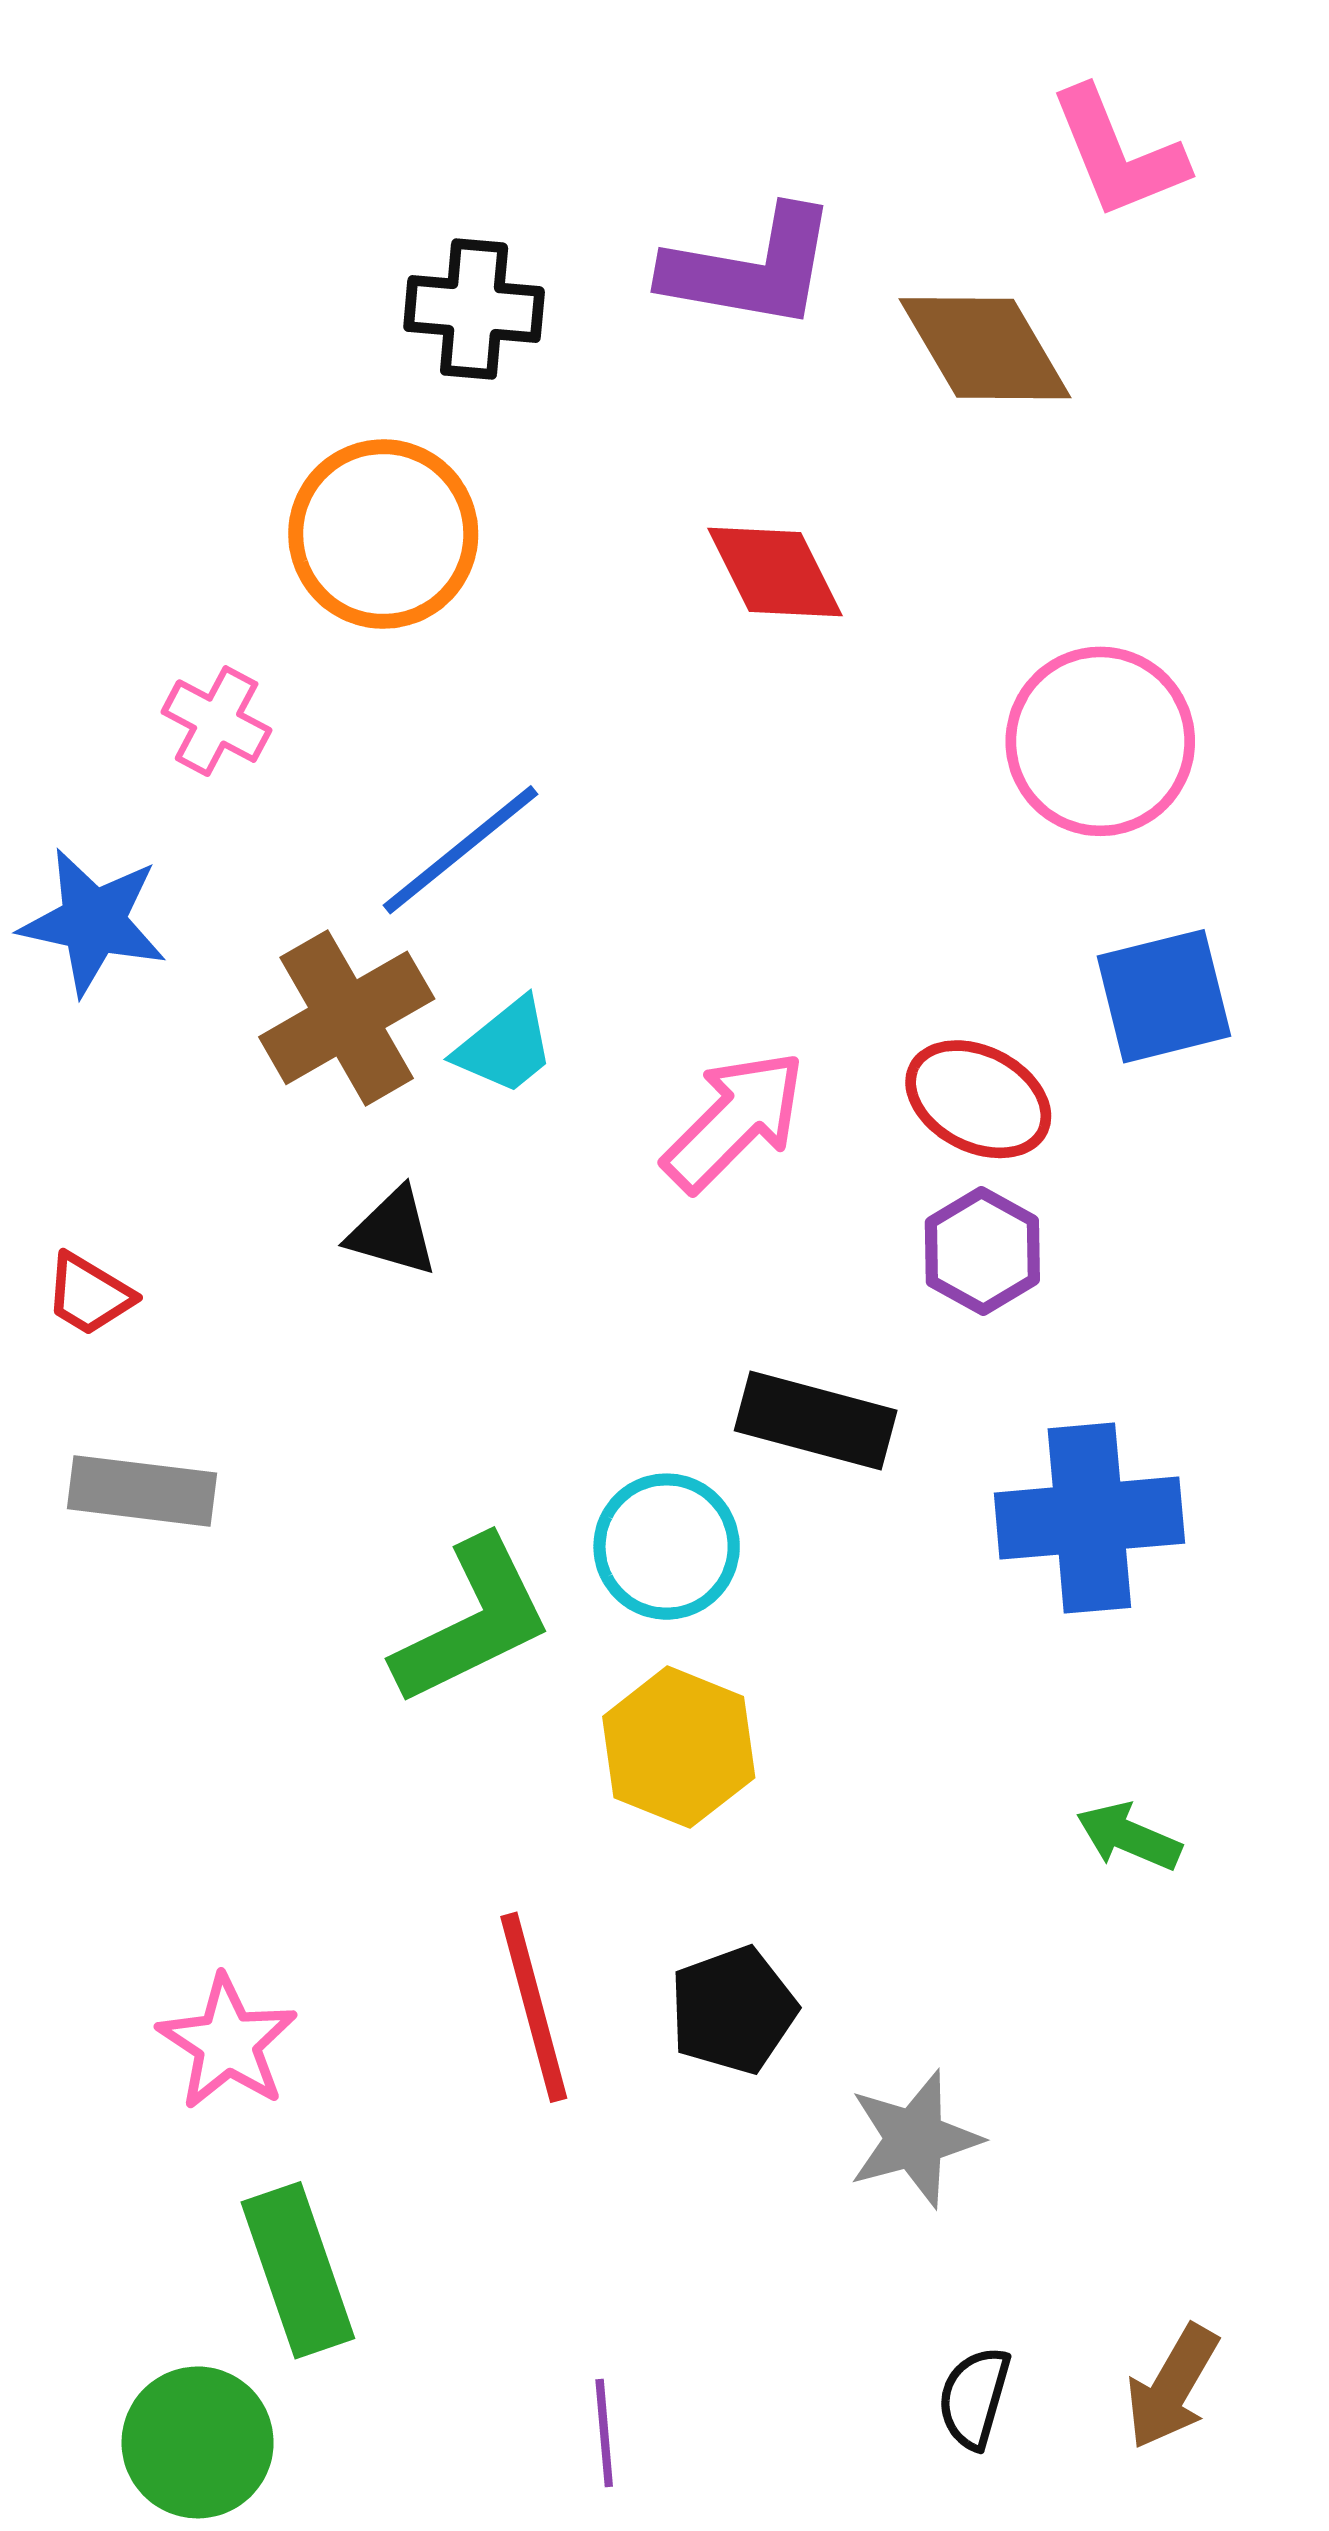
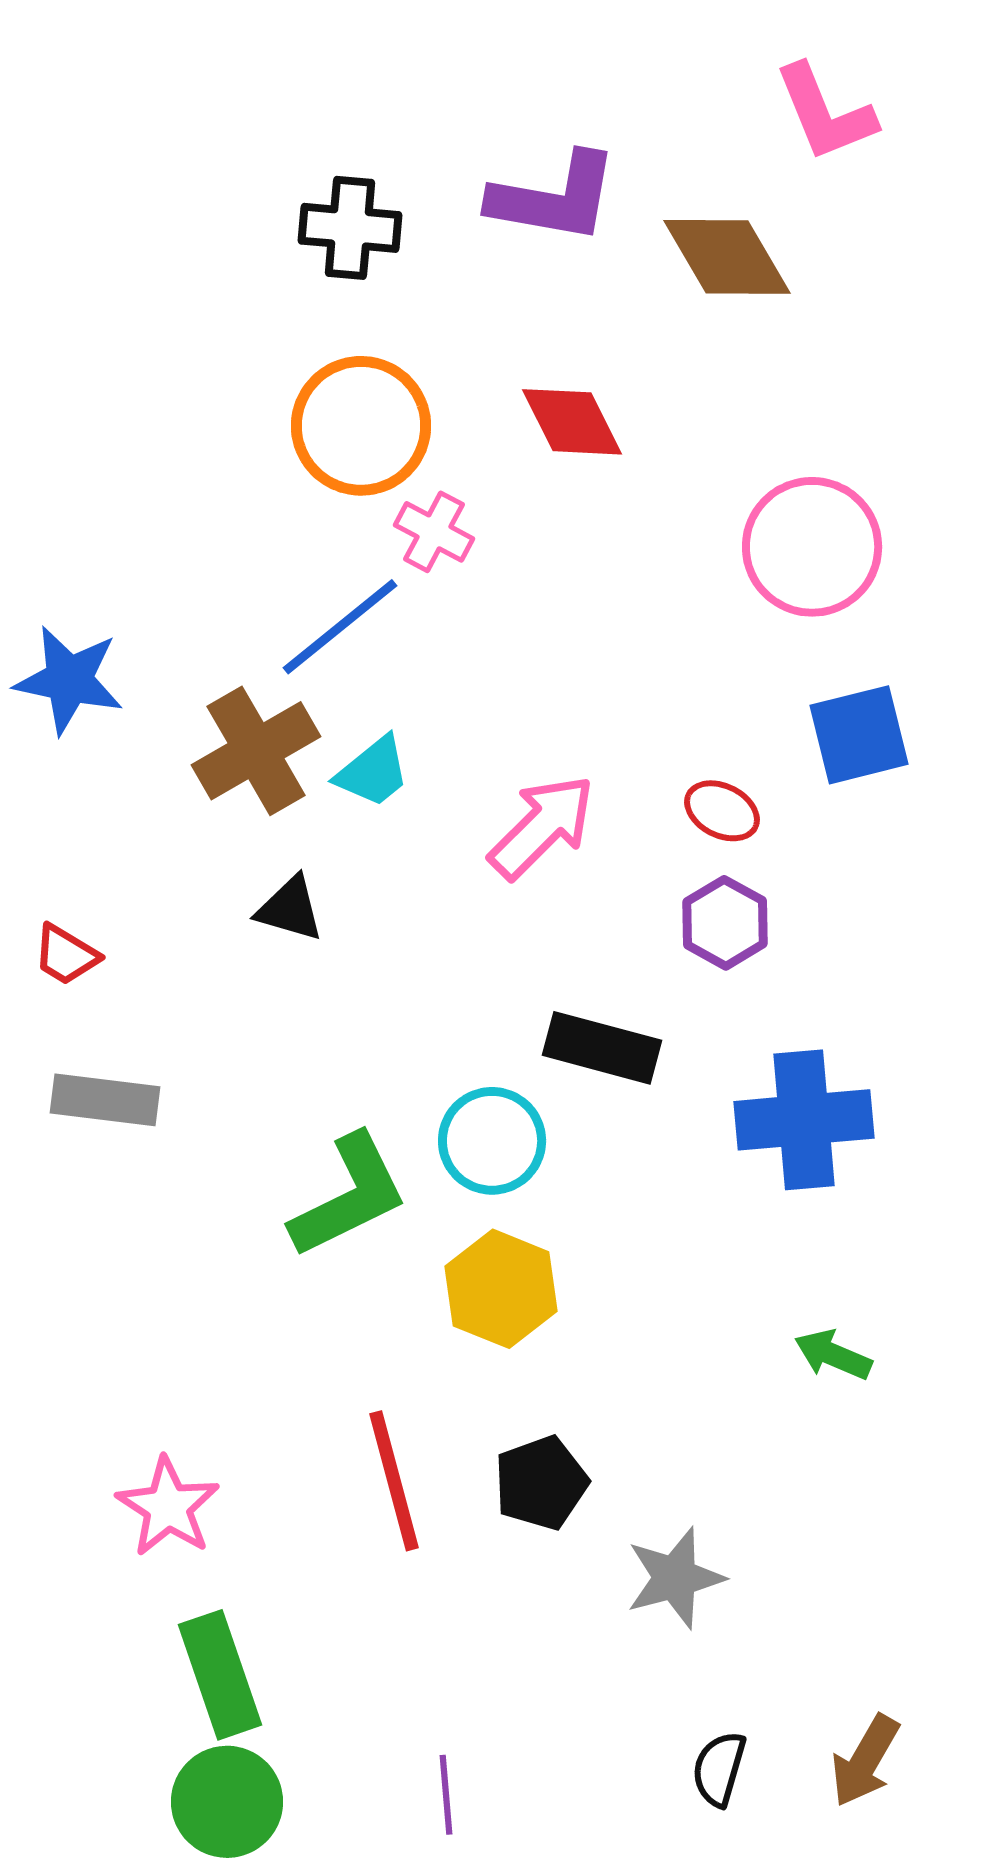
orange circle: (383, 534) -> (361, 426), moved
pink cross: (217, 721) -> (434, 532), moved
red ellipse: (978, 1099) -> (722, 811), size x0.7
green circle: (198, 2442) -> (227, 1802), moved

